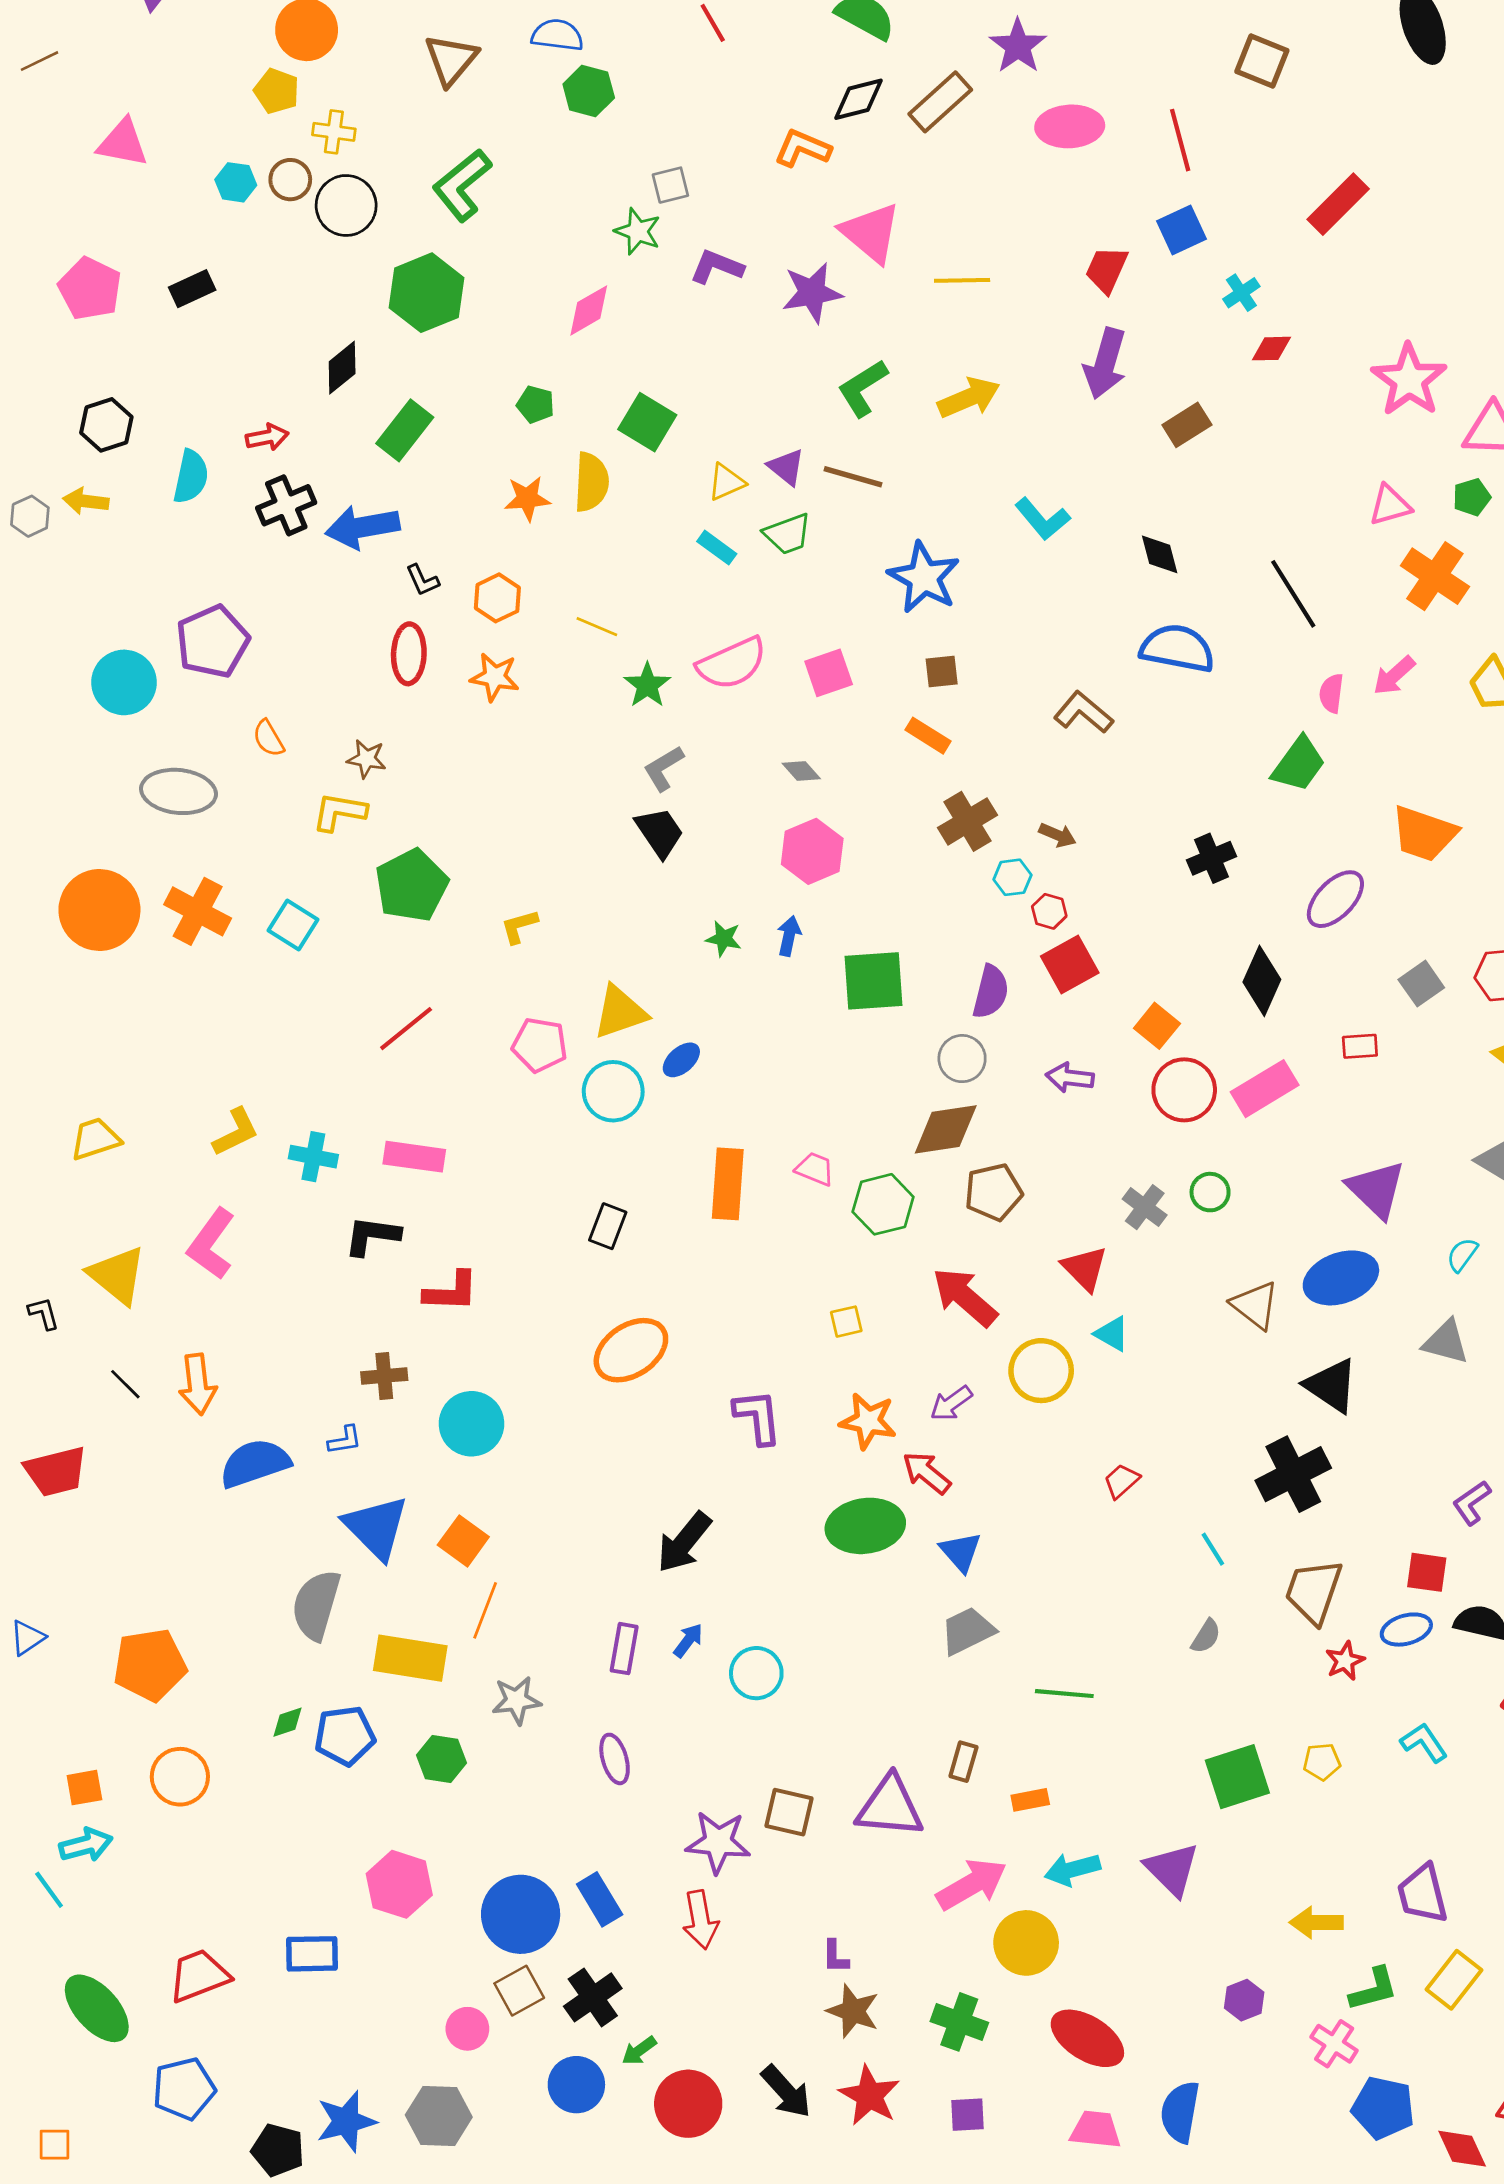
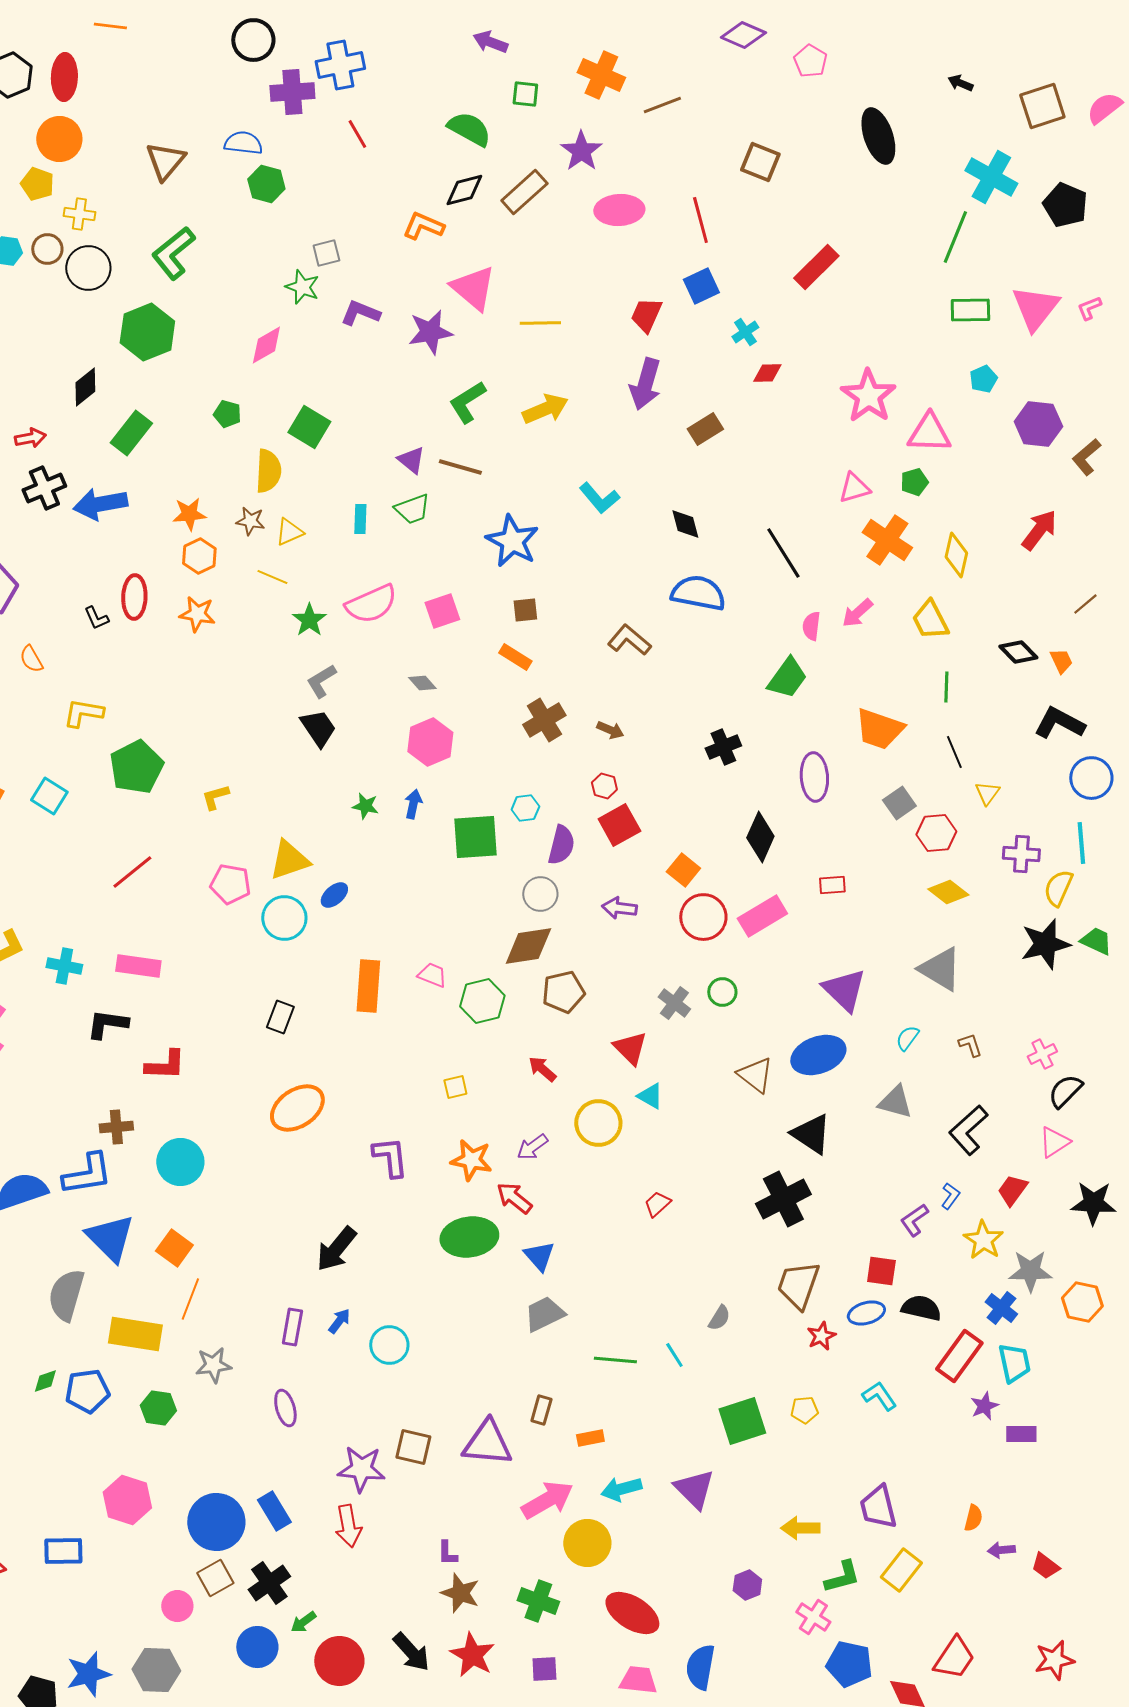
yellow triangle: (726, 482) -> (289, 532), moved
orange star: (527, 498) -> (189, 514), moved
cyan rectangle: (717, 548) -> (360, 519), turned 56
black L-shape: (422, 580) -> (96, 618), moved
brown star: (367, 759) -> (250, 521), moved
cyan hexagon: (1012, 877) -> (525, 808), moved
purple ellipse: (1335, 899) -> (814, 777), turned -48
gray square: (1421, 984) -> (899, 803), moved
red arrow: (965, 1297) -> (542, 1069), size x0.6
blue L-shape: (345, 1440) -> (87, 1174), size x2.0
cyan line: (1213, 1549) -> (674, 1355), moved

